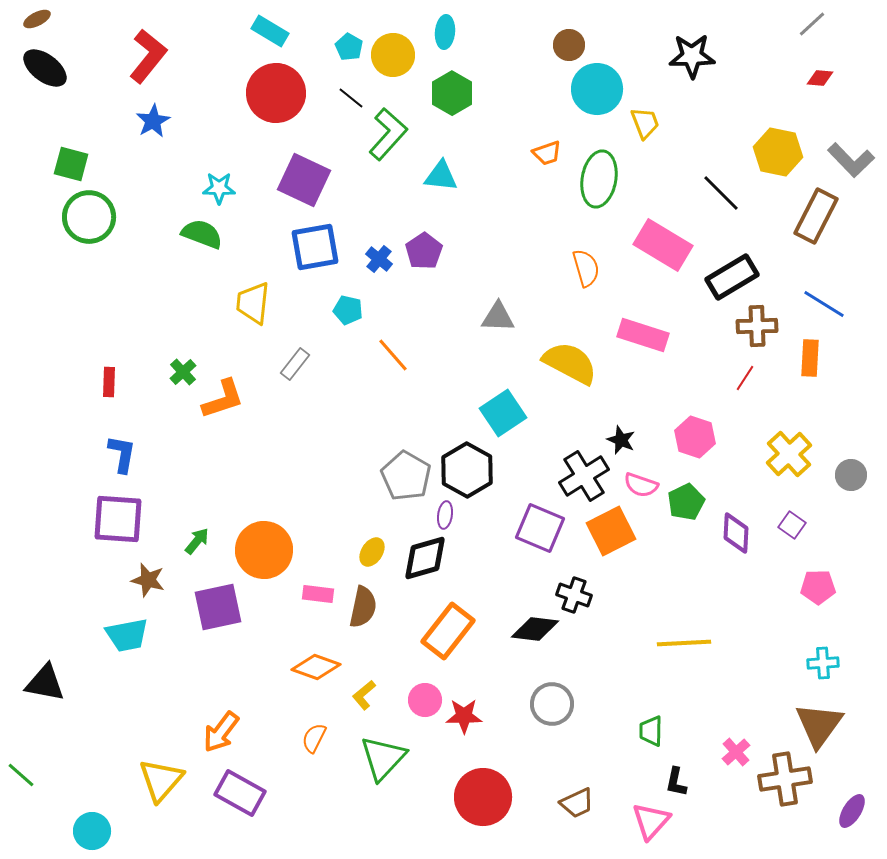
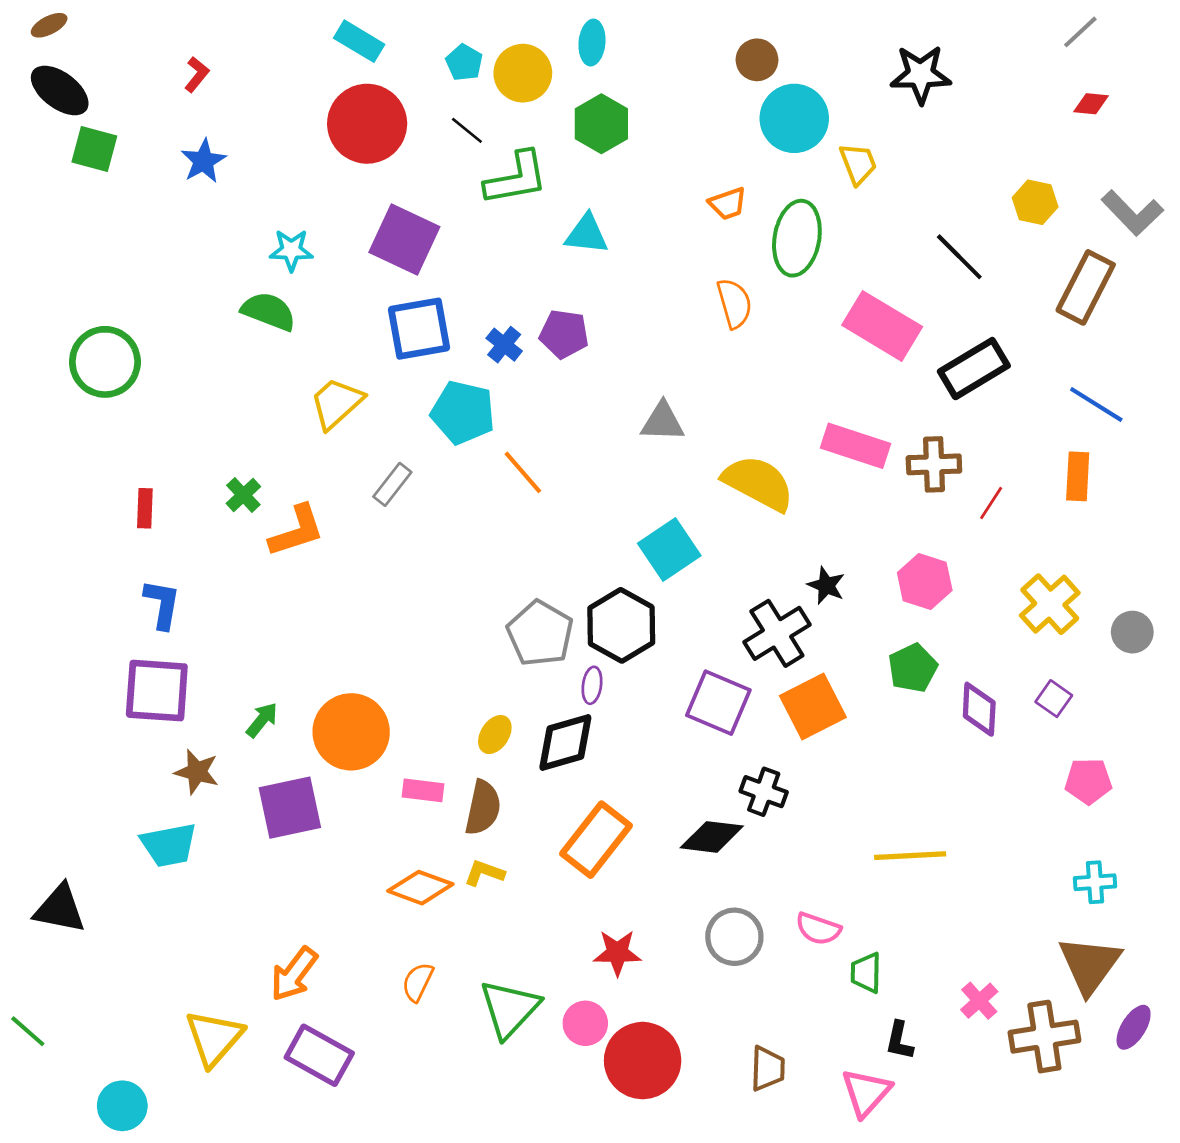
red L-shape: (148, 56) -> (197, 74), size x0.5
green L-shape: (388, 134) -> (516, 178), turned 38
yellow hexagon: (778, 152) -> (1035, 202), size x0.7
green square: (71, 164) -> (94, 149), moved
green circle: (89, 217) -> (105, 362), moved
purple pentagon: (424, 251) -> (564, 334), turned -30
orange semicircle: (586, 268) -> (734, 303), moved
yellow trapezoid: (253, 303) -> (337, 403), turned 42
cyan pentagon: (348, 310) -> (463, 412), size x1.6
brown cross: (757, 326) -> (934, 464), moved
pink semicircle: (641, 485) -> (818, 929), moved
yellow L-shape: (364, 695) -> (484, 873), moved, turned 60
pink circle: (425, 700) -> (585, 1023), moved
brown trapezoid: (577, 803) -> (768, 1069), turned -63
purple ellipse: (852, 811) -> (1134, 1027), moved

